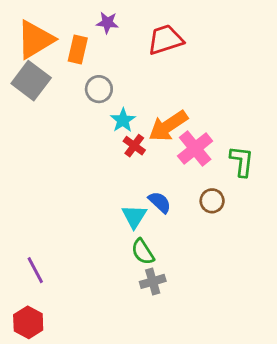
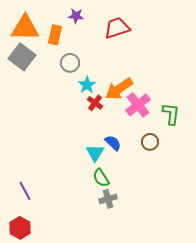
orange triangle: (35, 40) -> (25, 28), turned 32

